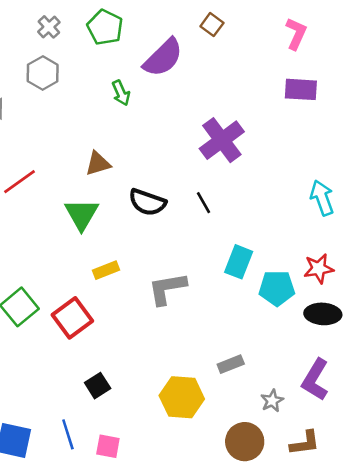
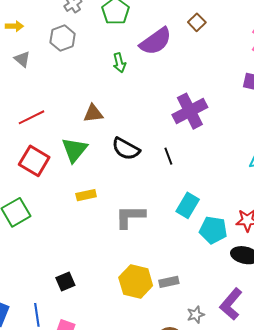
red square: (72, 318) -> (34, 161), moved, turned -32
yellow hexagon: (182, 397) -> (136, 282), moved

